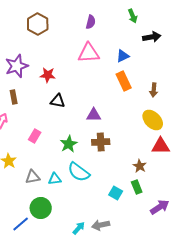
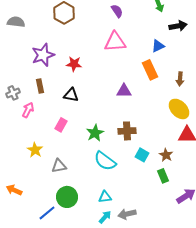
purple semicircle: (91, 22) -> (117, 11), turned -48
blue triangle: (123, 56) -> (158, 46), moved
black triangle: (58, 101) -> (71, 95), moved
purple triangle: (94, 115) -> (124, 91), moved
cyan triangle: (55, 179) -> (105, 197), moved
cyan square: (116, 193) -> (142, 155), moved

